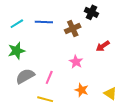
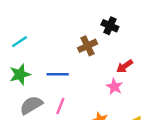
blue line: (44, 22) -> (58, 74), moved
pink star: (76, 62) -> (114, 87), moved

